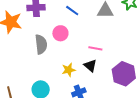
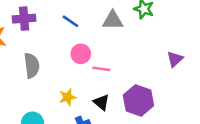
pink circle: (60, 33) -> (81, 54), moved
black triangle: (90, 66) -> (101, 102), moved

